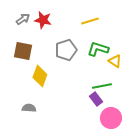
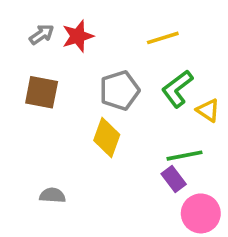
red star: (43, 20) -> (78, 36), turned -30
green L-shape: (98, 49) -> (177, 89), turned -55
yellow diamond: (40, 76) -> (107, 137), moved

